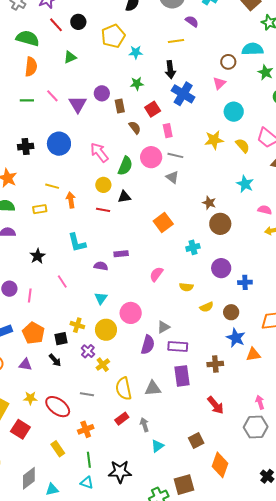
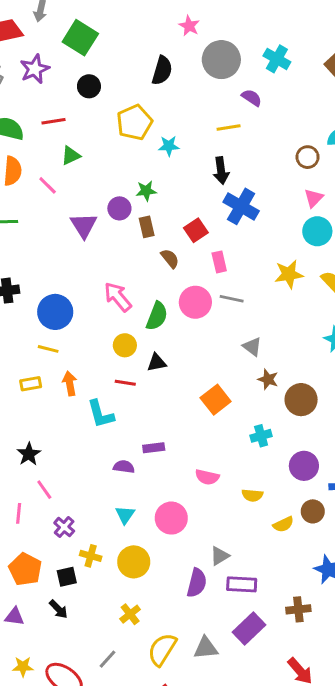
black circle: (78, 22) -> (89, 86), moved
red line: (56, 25) -> (54, 121), moved, turned -56
pink triangle: (219, 83) -> (314, 198), moved
green star: (137, 84) -> (146, 191), moved
pink line: (52, 96) -> (48, 185), moved
blue circle: (59, 144) -> (55, 312), moved
gray triangle: (172, 177) -> (252, 347), moved
orange arrow: (71, 200) -> (70, 383), moved
brown star: (209, 203) -> (268, 379), moved
cyan L-shape: (77, 243) -> (101, 414), moved
pink semicircle: (156, 274) -> (207, 477), turned -112
pink line: (62, 281) -> (44, 490), moved
brown circle: (231, 312) -> (313, 511), moved
pink circle: (131, 313) -> (171, 518), moved
purple cross: (88, 351) -> (64, 527), moved
purple rectangle: (182, 376) -> (249, 628), turned 55
yellow semicircle: (124, 389) -> (162, 649), turned 45
gray line: (87, 394) -> (107, 659), turned -56

